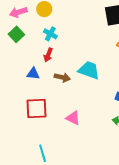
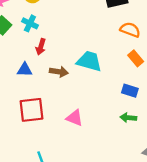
cyan cross: (50, 34) -> (30, 23), moved

